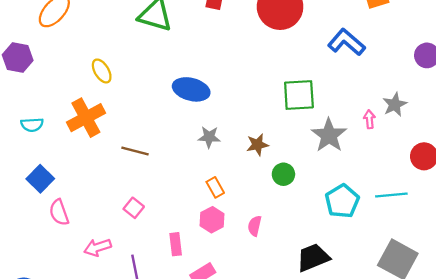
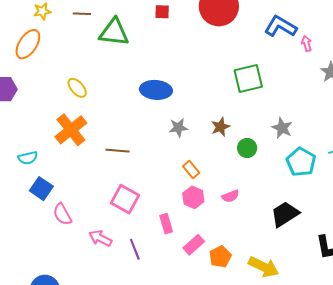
pink arrow: (369, 119) -> (307, 44), moved
cyan semicircle: (32, 125) -> (28, 158), moved
gray star: (329, 135) -> (282, 128), moved, size x0.7
pink square: (134, 208) -> (125, 199), size x1.6
pink semicircle: (255, 226) -> (230, 196), turned -114
pink arrow: (98, 247) -> (100, 238), turned 55

